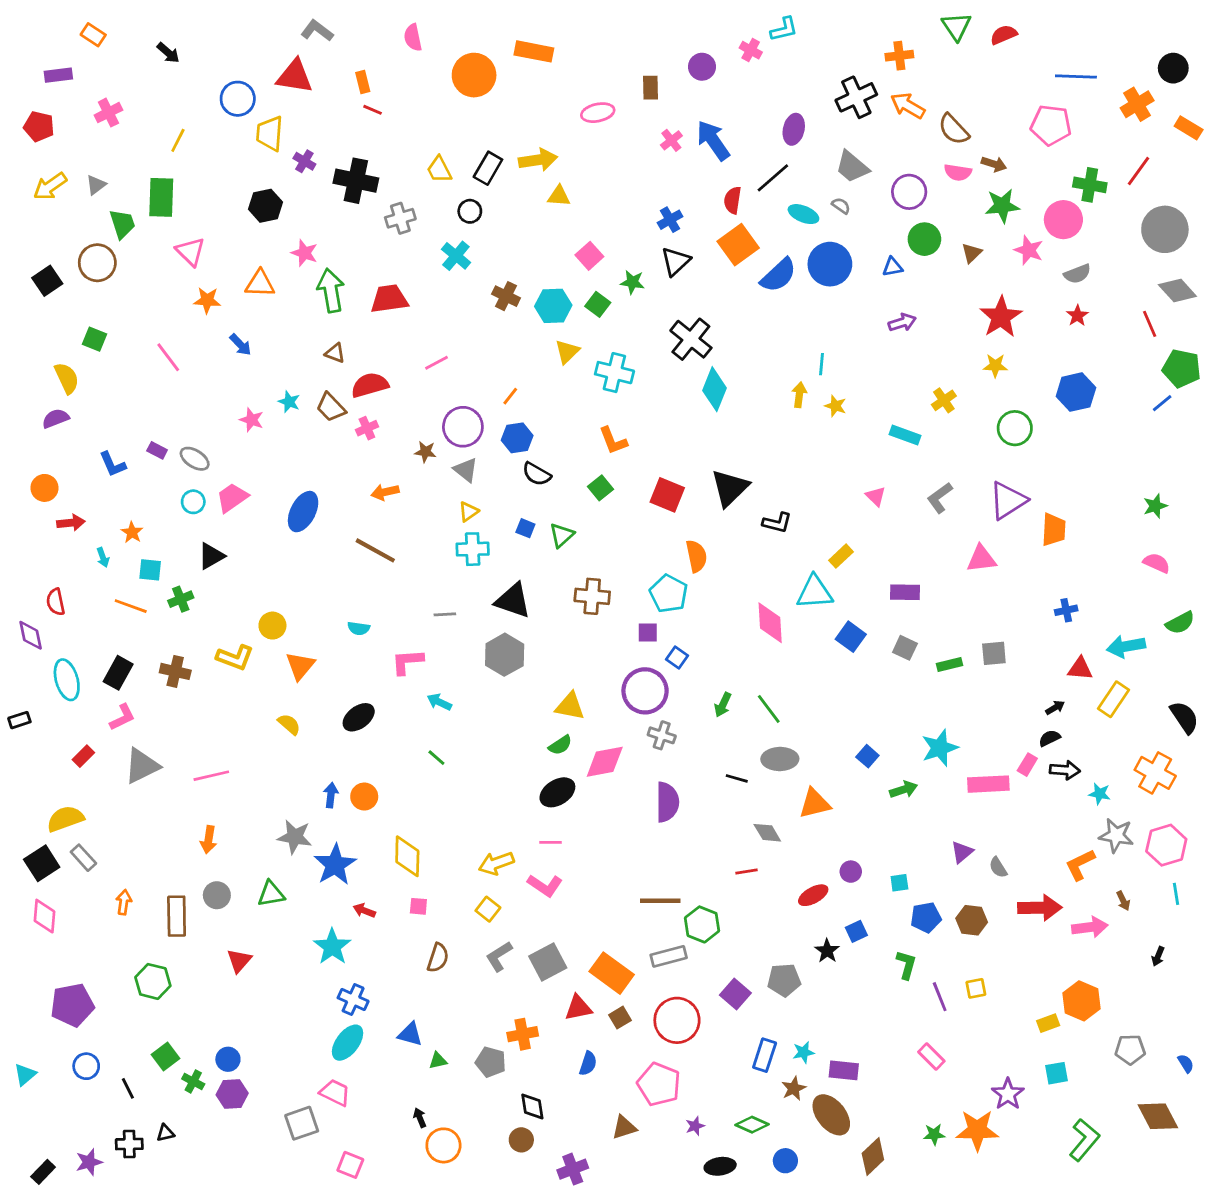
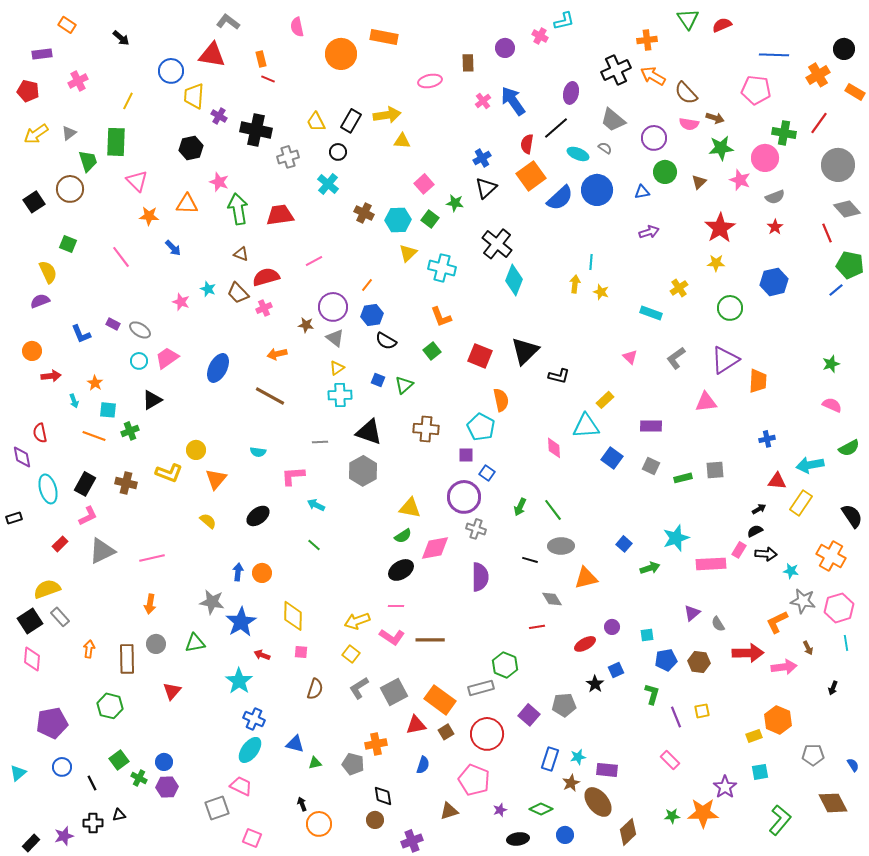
pink diamond: (770, 623) -> (554, 448), size x0.7
brown line: (660, 901) -> (430, 640), moved

